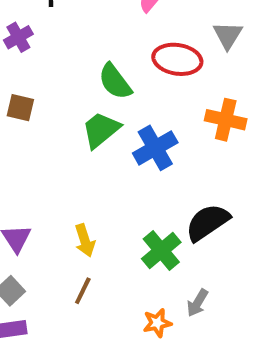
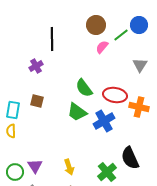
red ellipse: (177, 59) -> (115, 95), moved
green trapezoid: (101, 130) -> (77, 112), turned -105
black semicircle: (208, 222) -> (130, 158), turned -80

